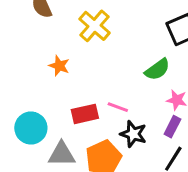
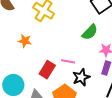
red rectangle: (85, 114) -> (47, 70), turned -36
black star: (133, 134) -> (81, 77), turned -30

